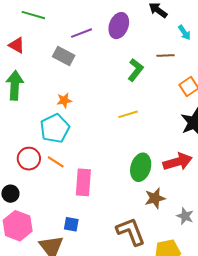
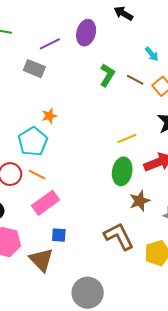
cyan arrow: (184, 33) -> (152, 54), moved
brown line: (165, 55) -> (135, 80), moved, turned 36
orange star: (64, 100) -> (49, 116), moved
yellow line: (128, 114) -> (127, 139), moved
pink rectangle: (83, 182) -> (46, 203), moved, turned 56

